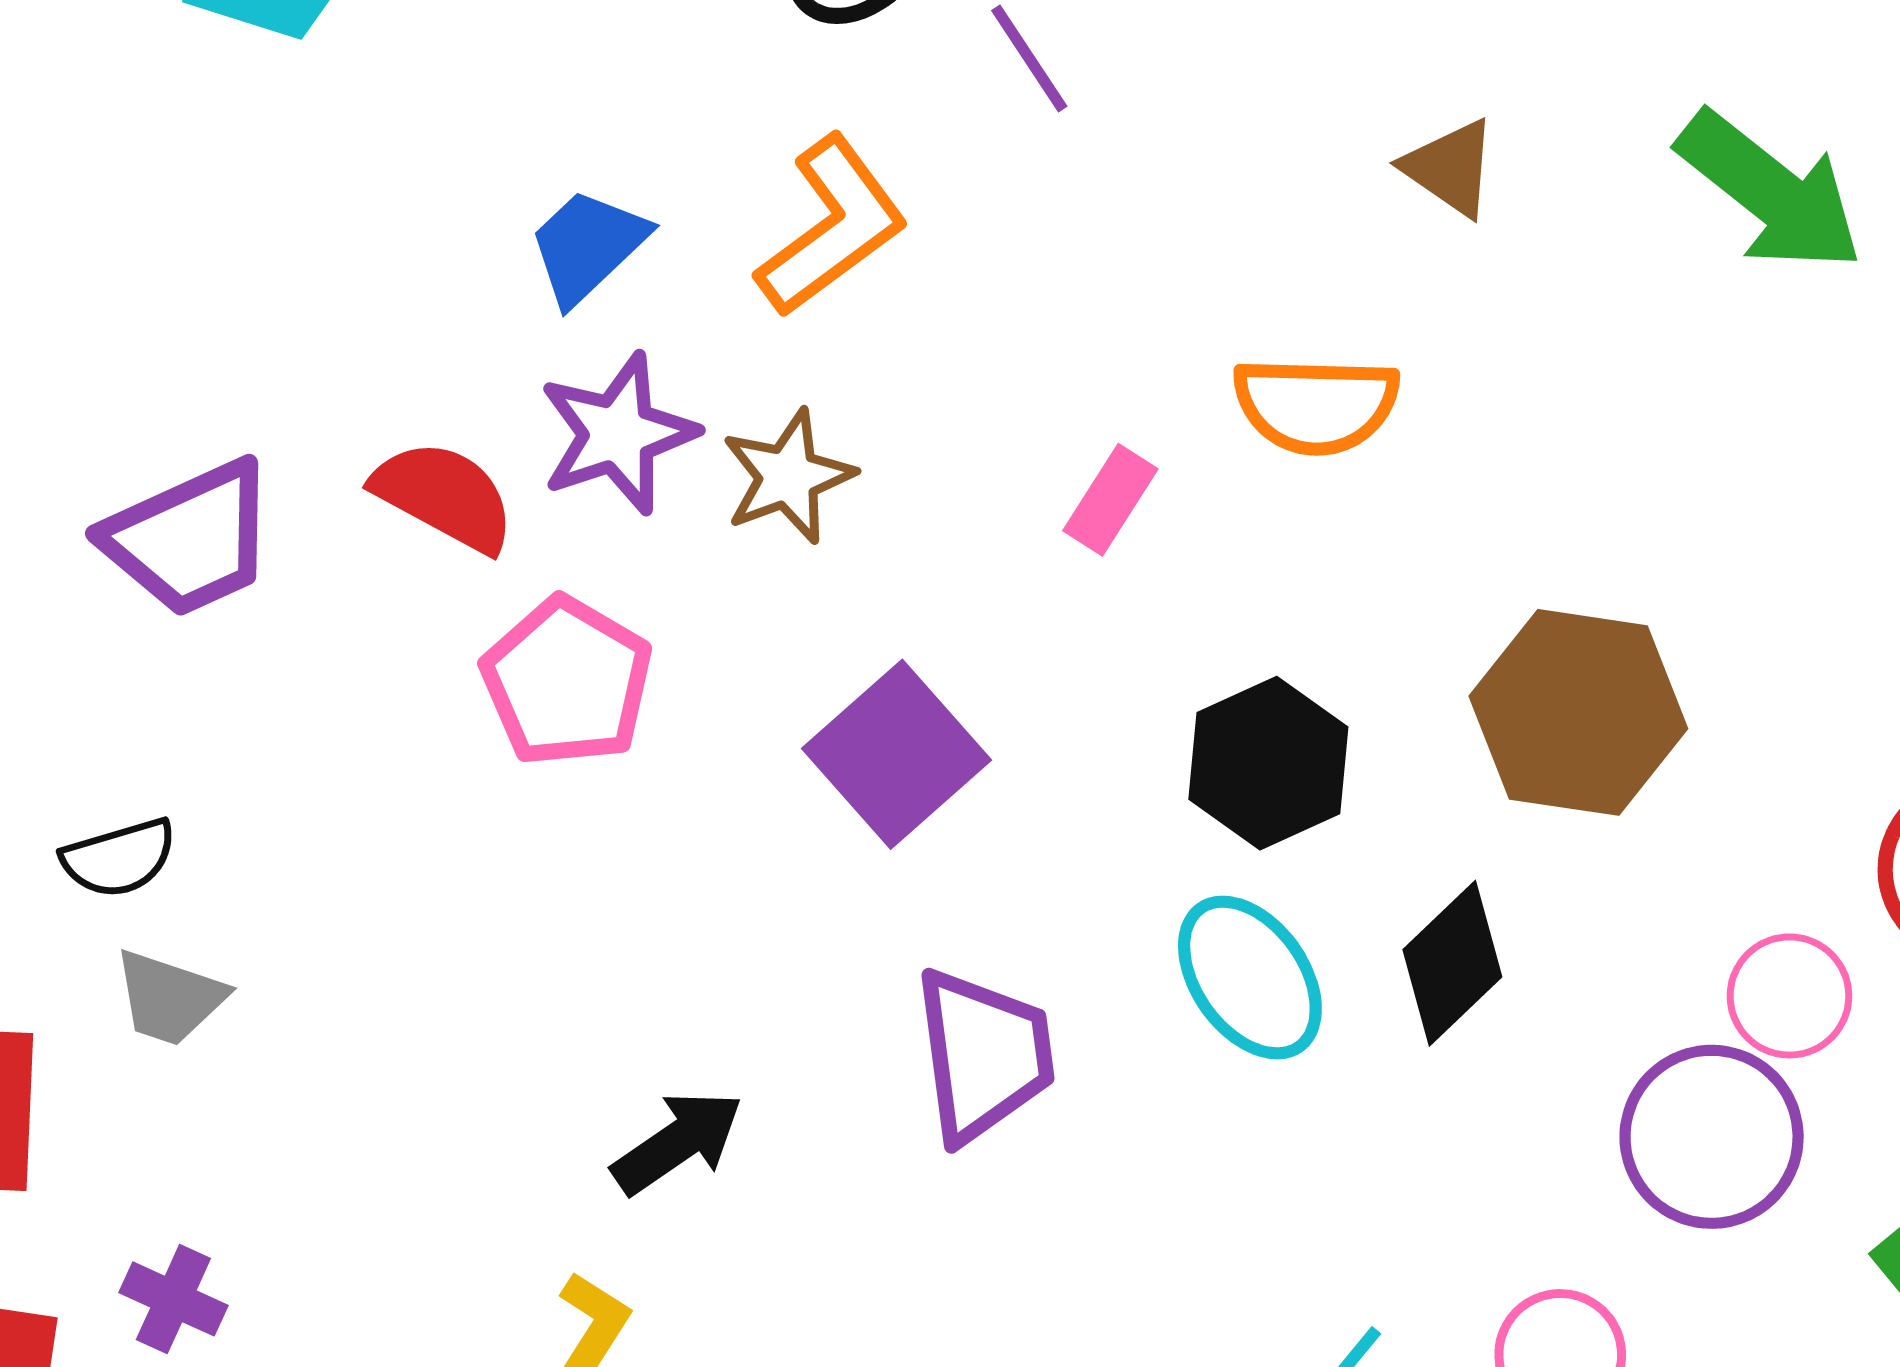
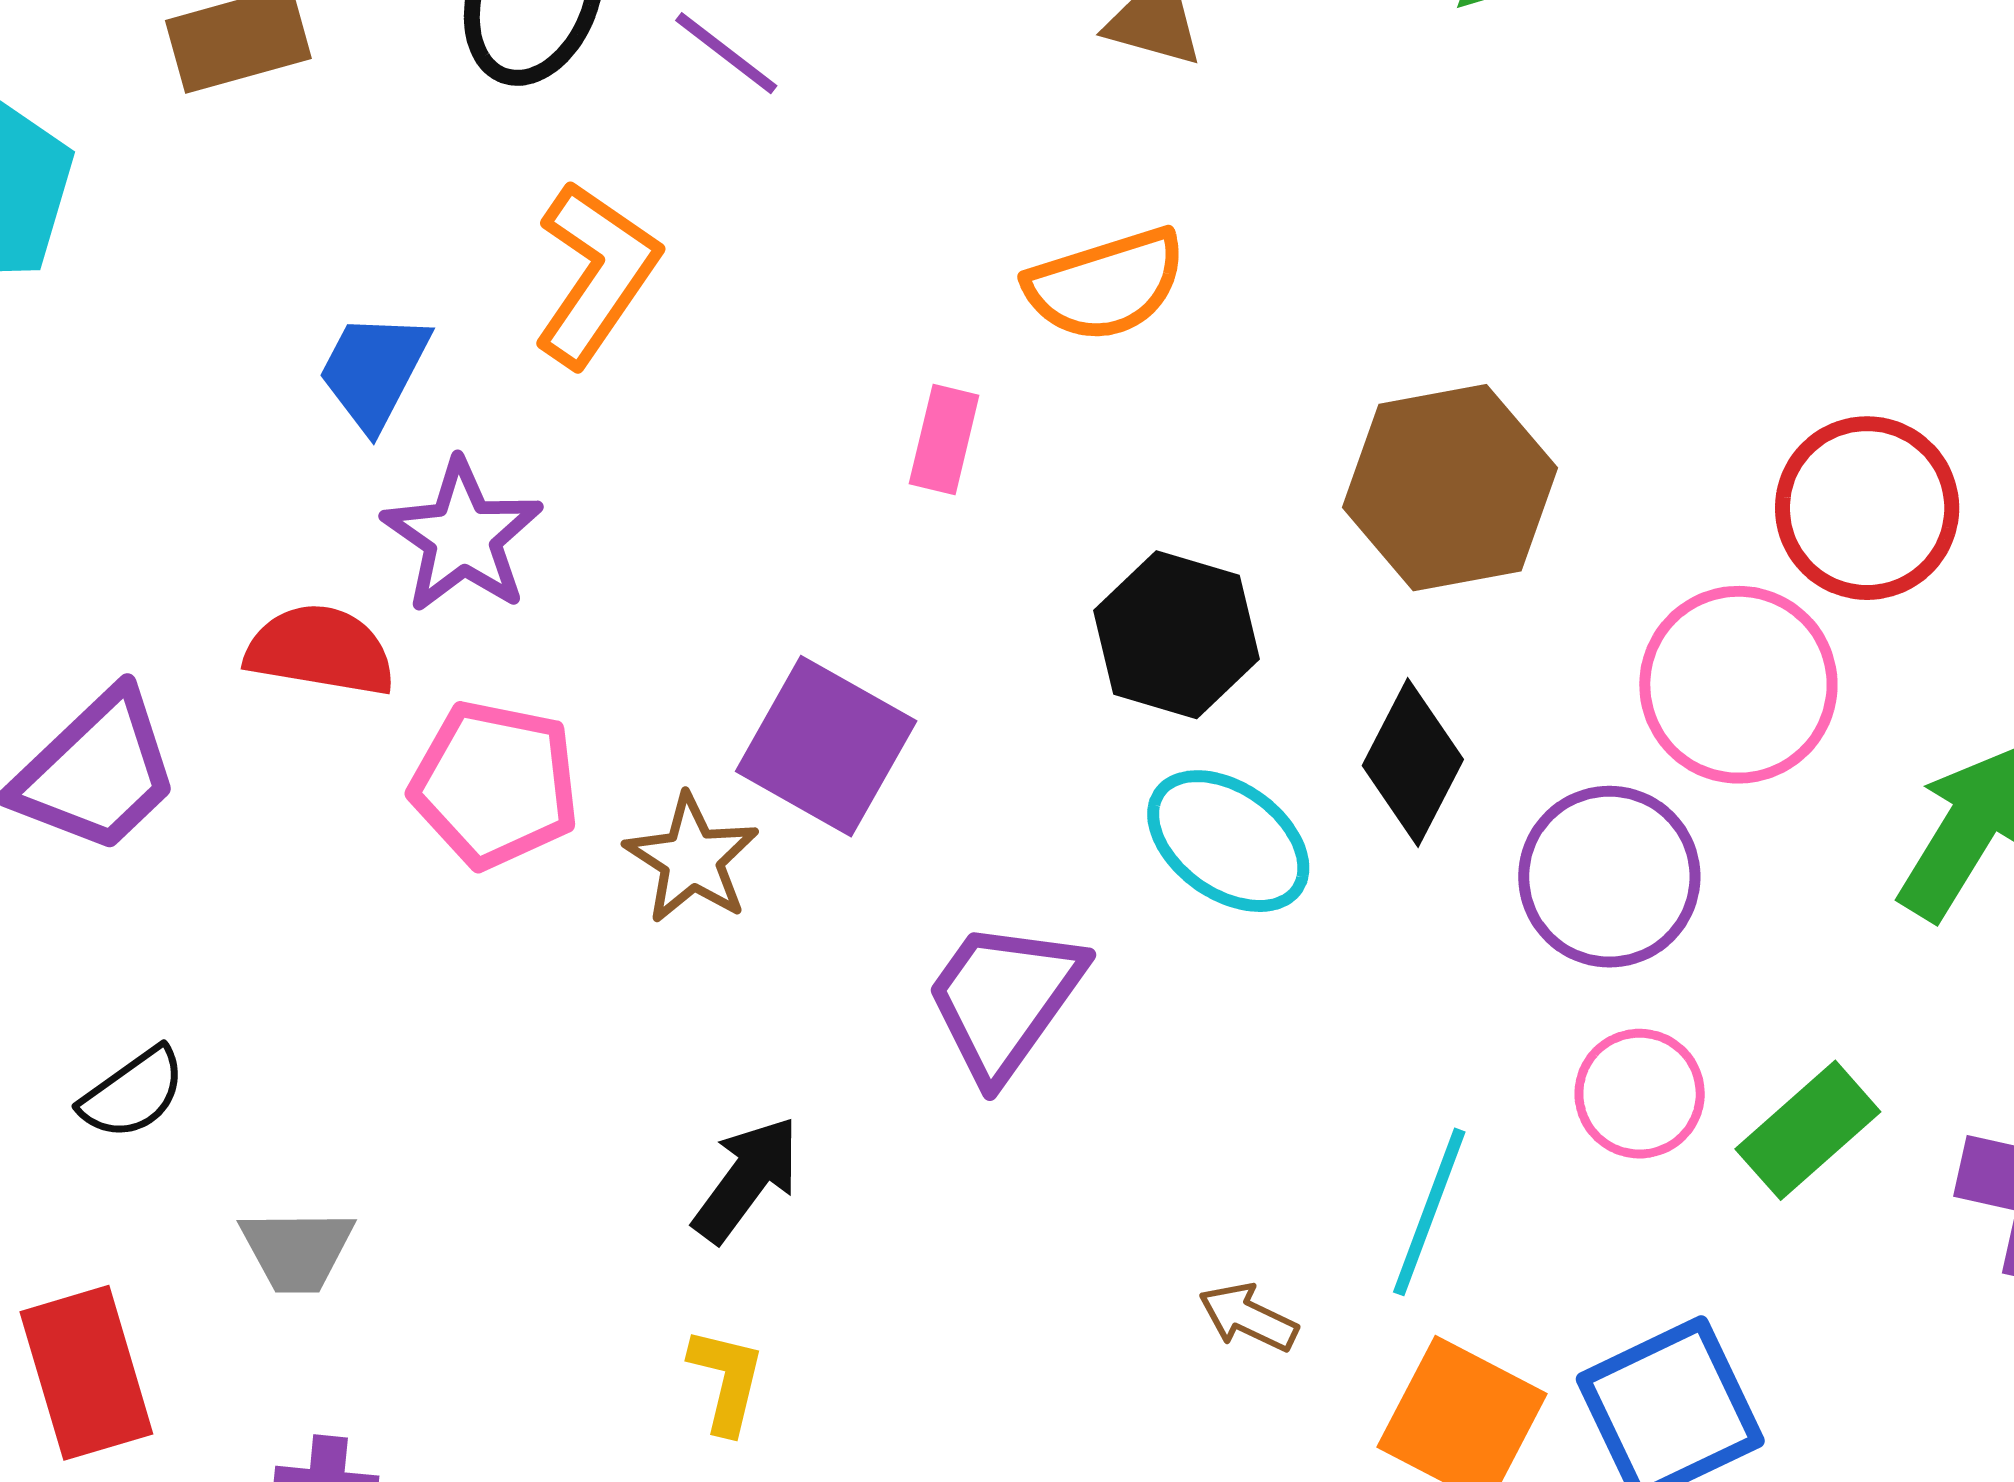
brown star: (788, 477) -> (692, 859), moved
pink circle: (1789, 996) -> (1738, 685), size x1.6
gray trapezoid: (169, 998) -> (297, 1250), moved
purple trapezoid: (984, 1055) -> (1004, 999), turned -118
purple circle: (1712, 1137) -> (1609, 877), moved

